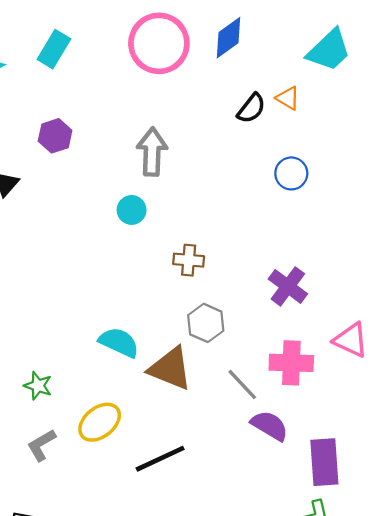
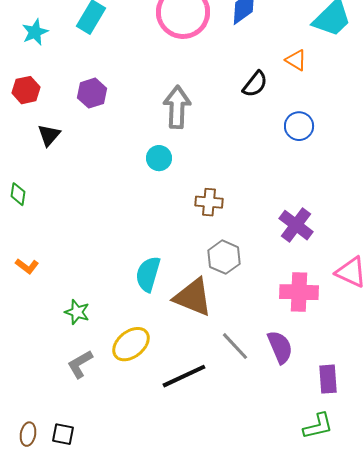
black semicircle: (251, 108) -> (255, 84), moved
cyan semicircle: (119, 342) -> (148, 274), turned -99
gray line: (242, 385) -> (235, 346), moved
purple semicircle: (270, 426) -> (280, 347), turned 36
purple rectangle: (324, 462) -> (328, 379), size x0.7

